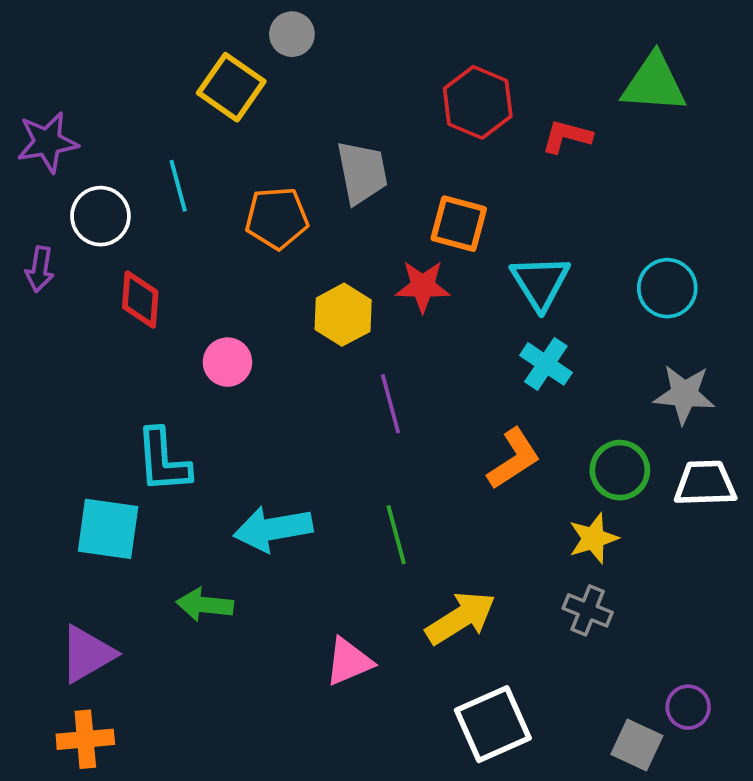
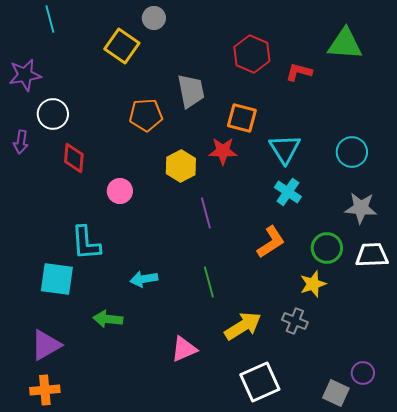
cyan line: (178, 186) -> (50, 19), moved
cyan arrow: (273, 529) -> (144, 279), size x0.7
gray cross: (588, 610) -> (295, 321), moved

